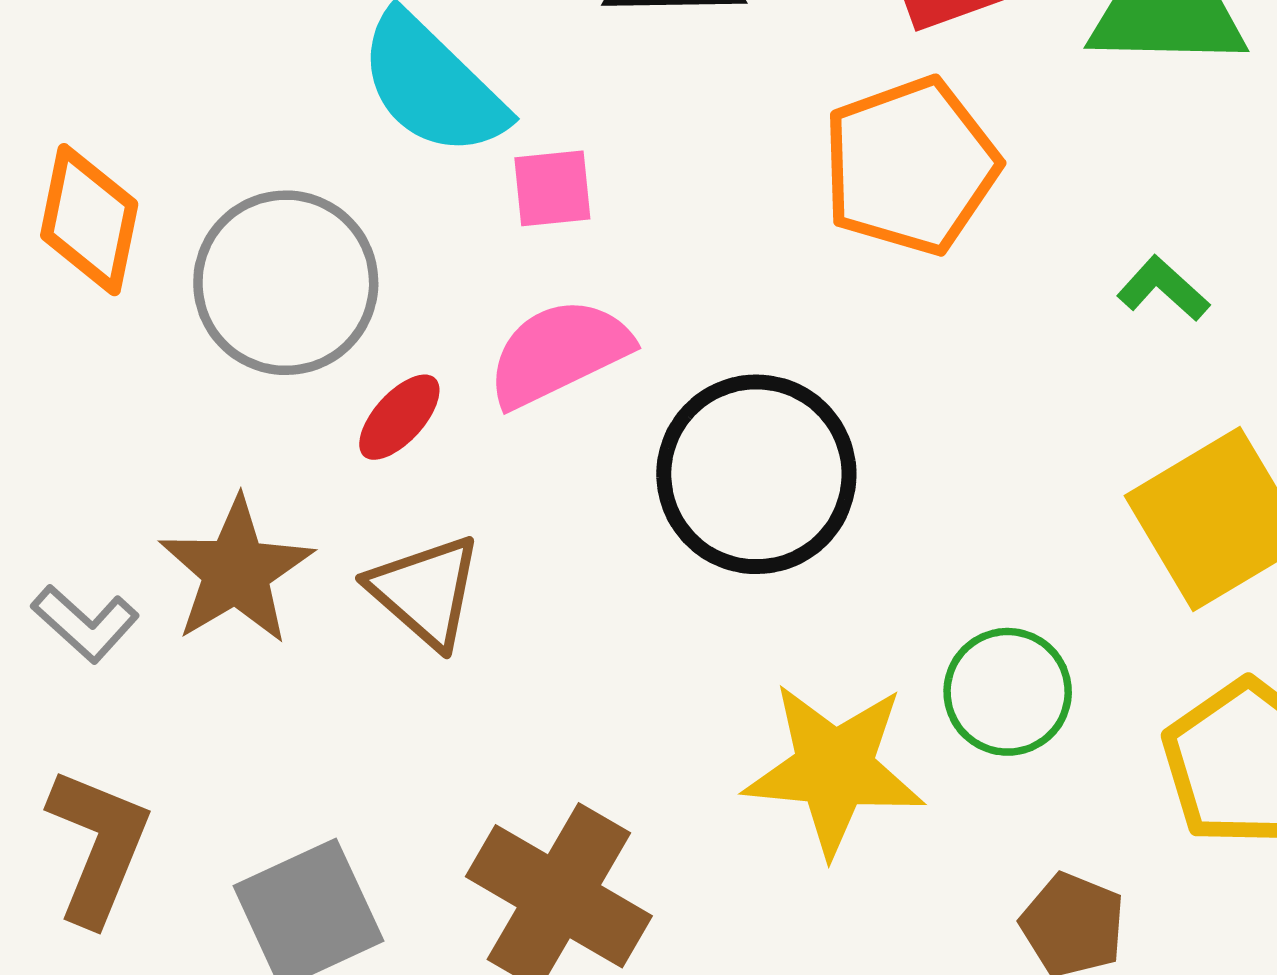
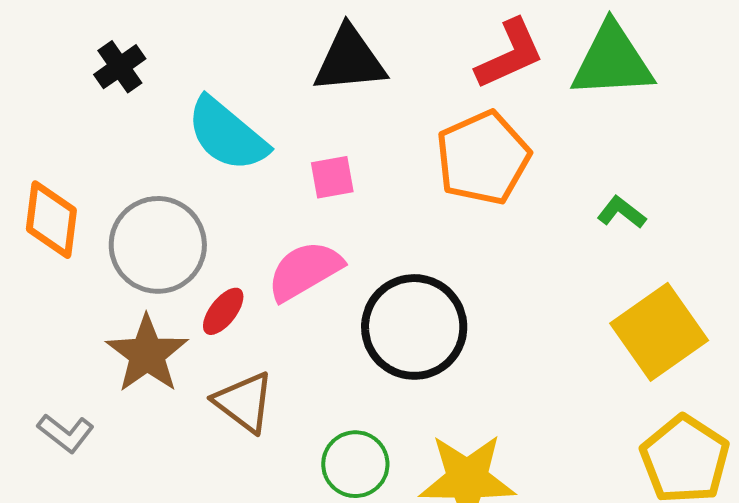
pink square: (552, 188) -> (332, 177), moved
brown star: (236, 571) -> (147, 354), moved
green circle: (1008, 692) -> (355, 464), moved

